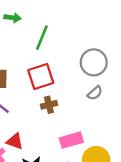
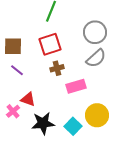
gray semicircle: (95, 93) -> (96, 58), size x1.5
pink rectangle: (71, 140) -> (76, 86), moved

